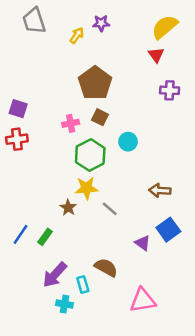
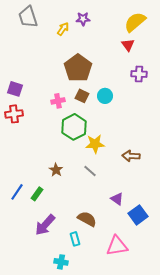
cyan circle: (128, 142) -> (105, 96), moved
yellow star: (87, 188) -> (95, 144), moved
blue square: (168, 230) -> (138, 215), moved
cyan rectangle: (83, 285) -> (75, 239), moved
cyan cross: (65, 304) -> (61, 262), moved

